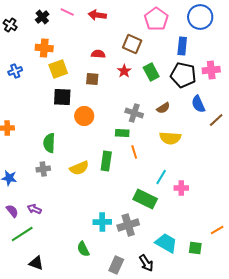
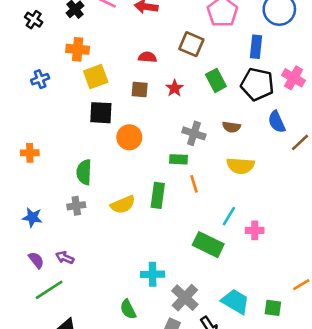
pink cross: (211, 70) -> (294, 78), turned 36
red star: (124, 71) -> (175, 88), moved
brown semicircle: (163, 108) -> (231, 127), turned 40
gray cross: (128, 225) -> (185, 298), moved, turned -30

